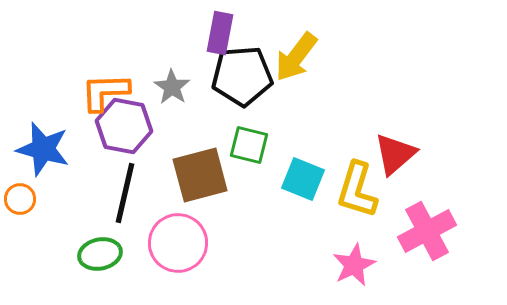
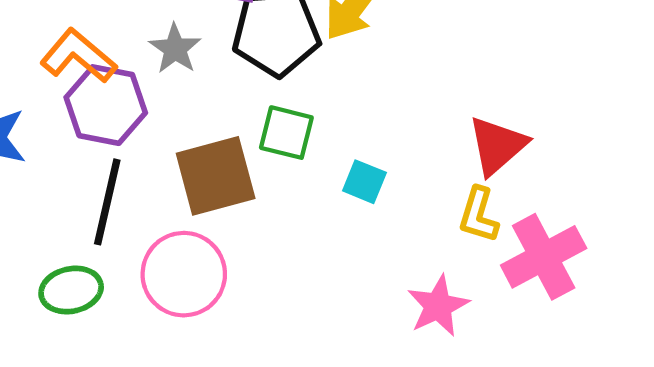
orange L-shape: (105, 92) -> (78, 56), turned 42
cyan square: (303, 179) -> (364, 182), size x0.7
yellow L-shape: (357, 190) -> (479, 215), moved, size x0.7

